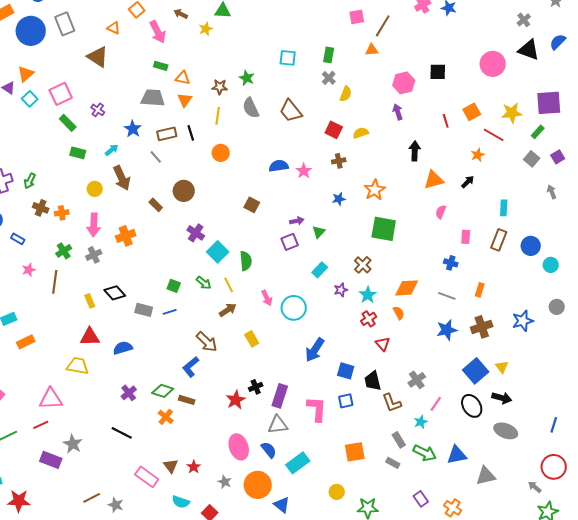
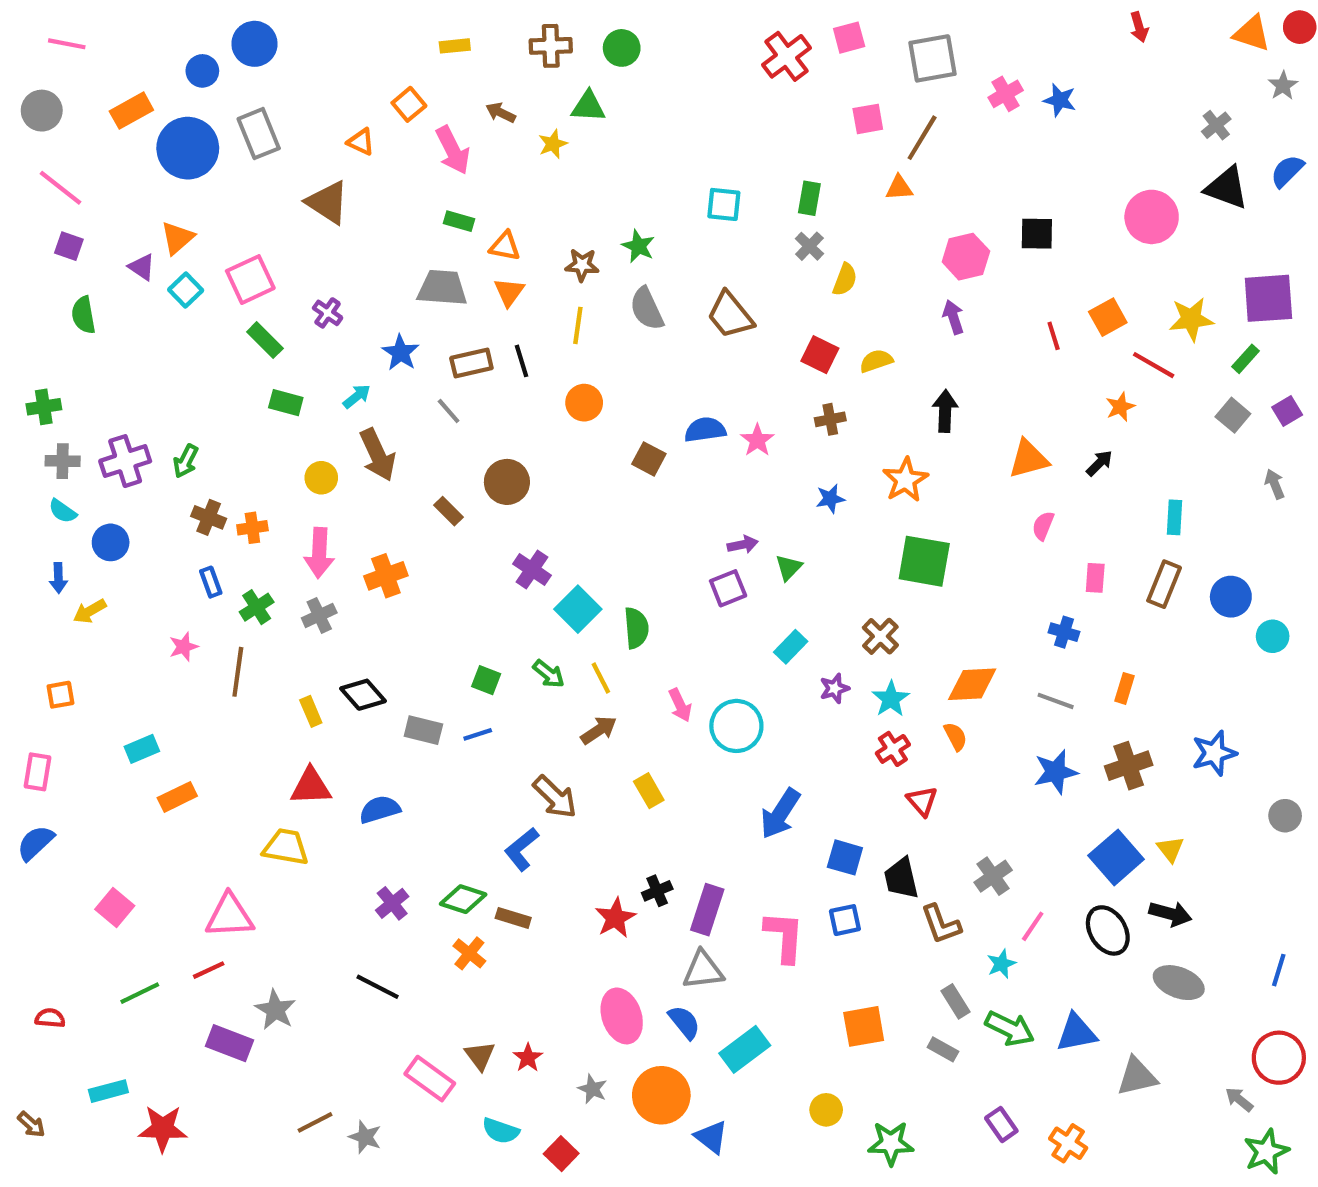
black arrow: (415, 151) -> (945, 411), moved
brown square: (252, 205) -> (649, 459), moved
blue rectangle: (18, 239) -> (211, 582), moved, turned 40
gray circle: (557, 307) -> (1285, 816), moved

